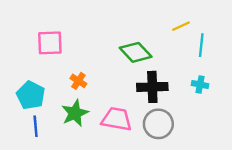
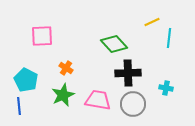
cyan cross: (200, 85) -> (166, 88), moved
blue line: (36, 126) -> (19, 106), moved

